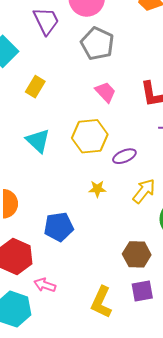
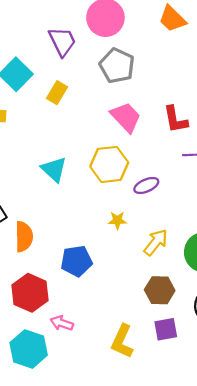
yellow rectangle: (35, 87) -> (57, 93), moved
pink trapezoid: (105, 92) -> (126, 117), size x1.4
yellow arrow: (144, 191) -> (156, 242), moved

